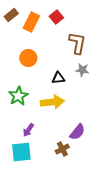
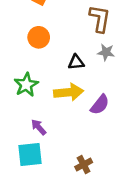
purple arrow: (28, 130) -> (39, 127), turned 104
purple semicircle: (77, 132) -> (100, 105), moved
brown cross: (62, 149) -> (84, 165), moved

